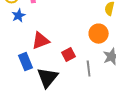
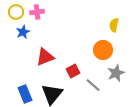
blue rectangle: (26, 62) -> (25, 94), moved
gray line: (89, 69) -> (93, 85), turned -42

